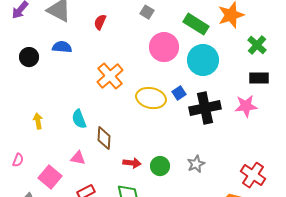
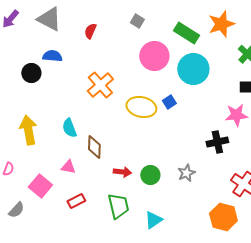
black circle: (29, 57) -> (31, 73), moved
black cross: (205, 108) -> (217, 142), moved, size x0.7
yellow arrow: (38, 121) -> (28, 130), size x1.8

